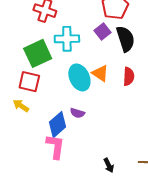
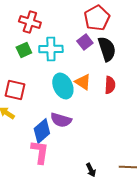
green square: (38, 53) -> (24, 50), moved, size x0.6
purple semicircle: (77, 113) -> (61, 120), size x1.5

